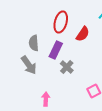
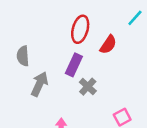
gray semicircle: (34, 43) -> (23, 56), moved
gray arrow: (29, 65) -> (39, 84), turned -120

